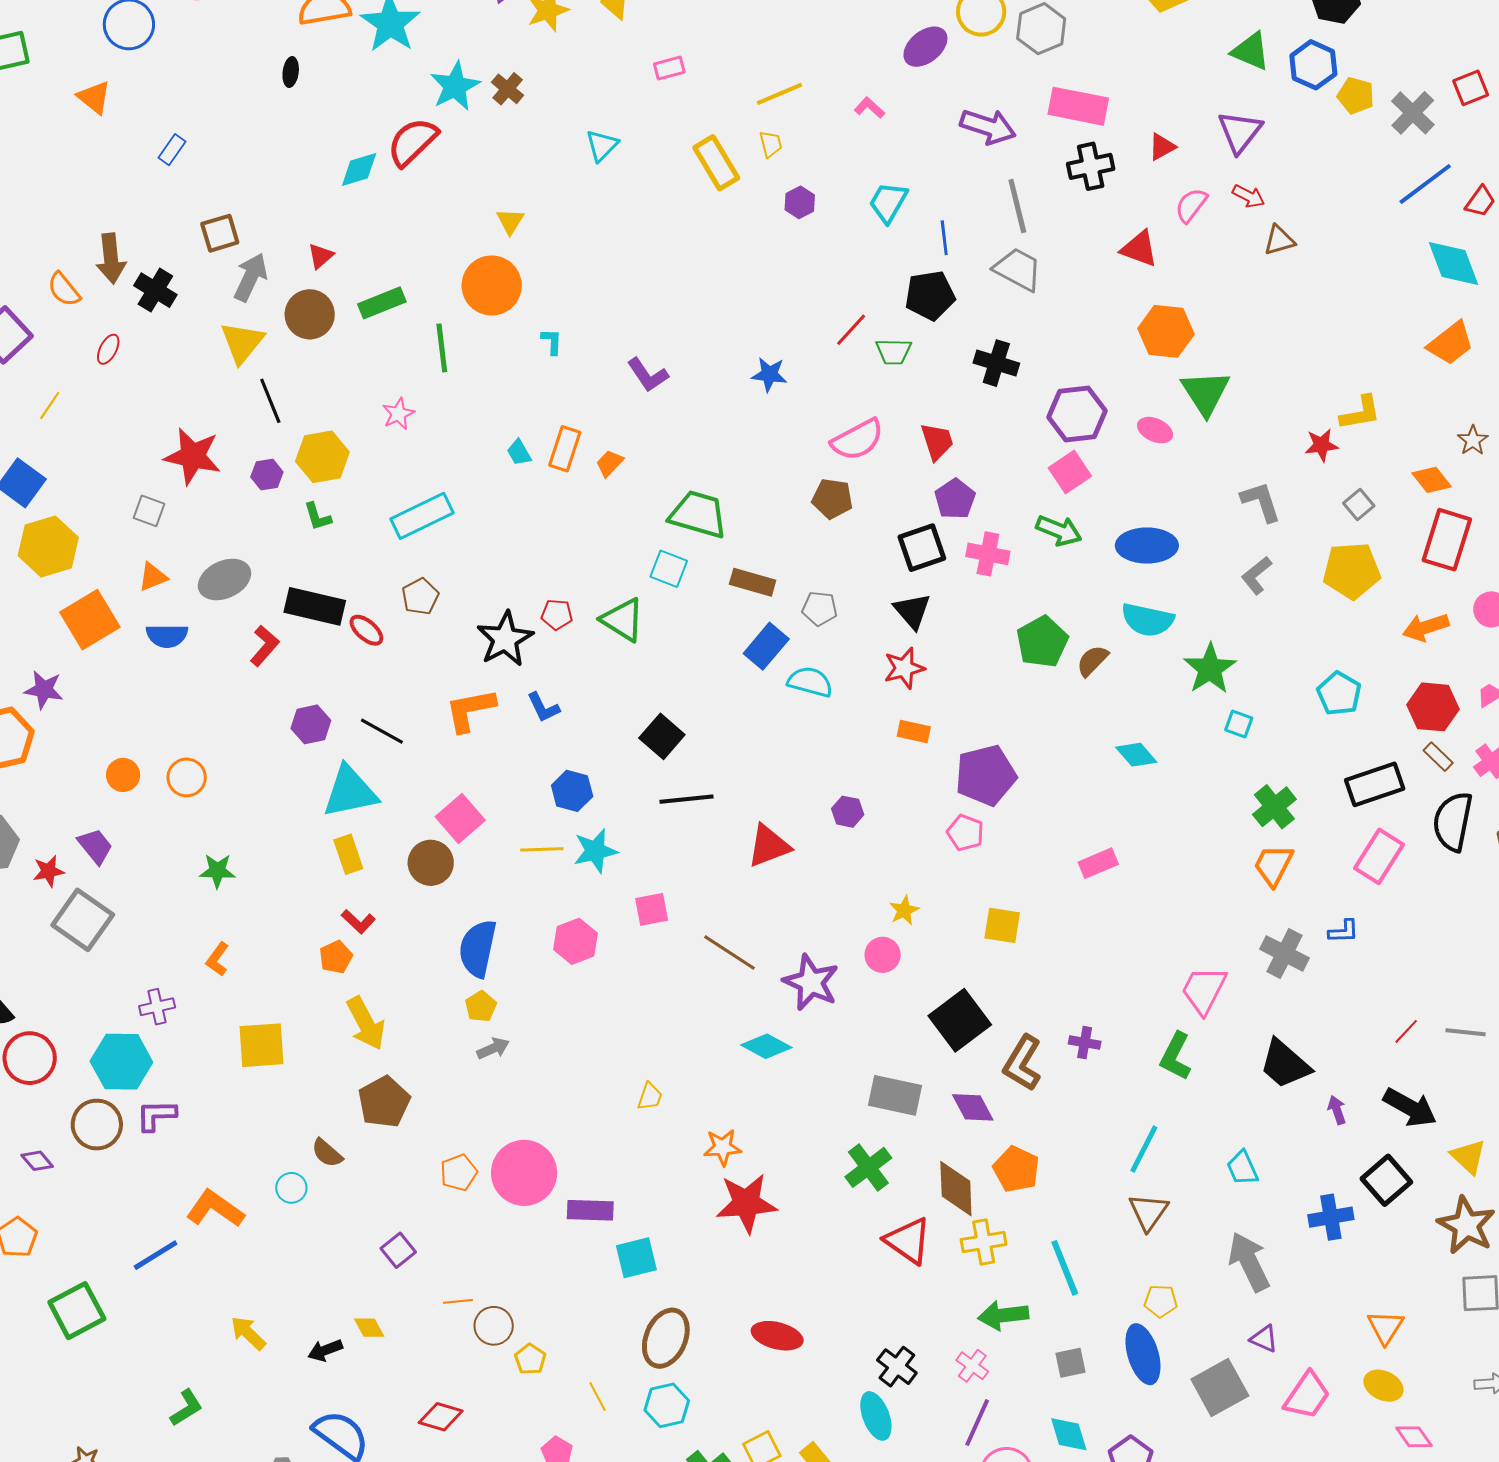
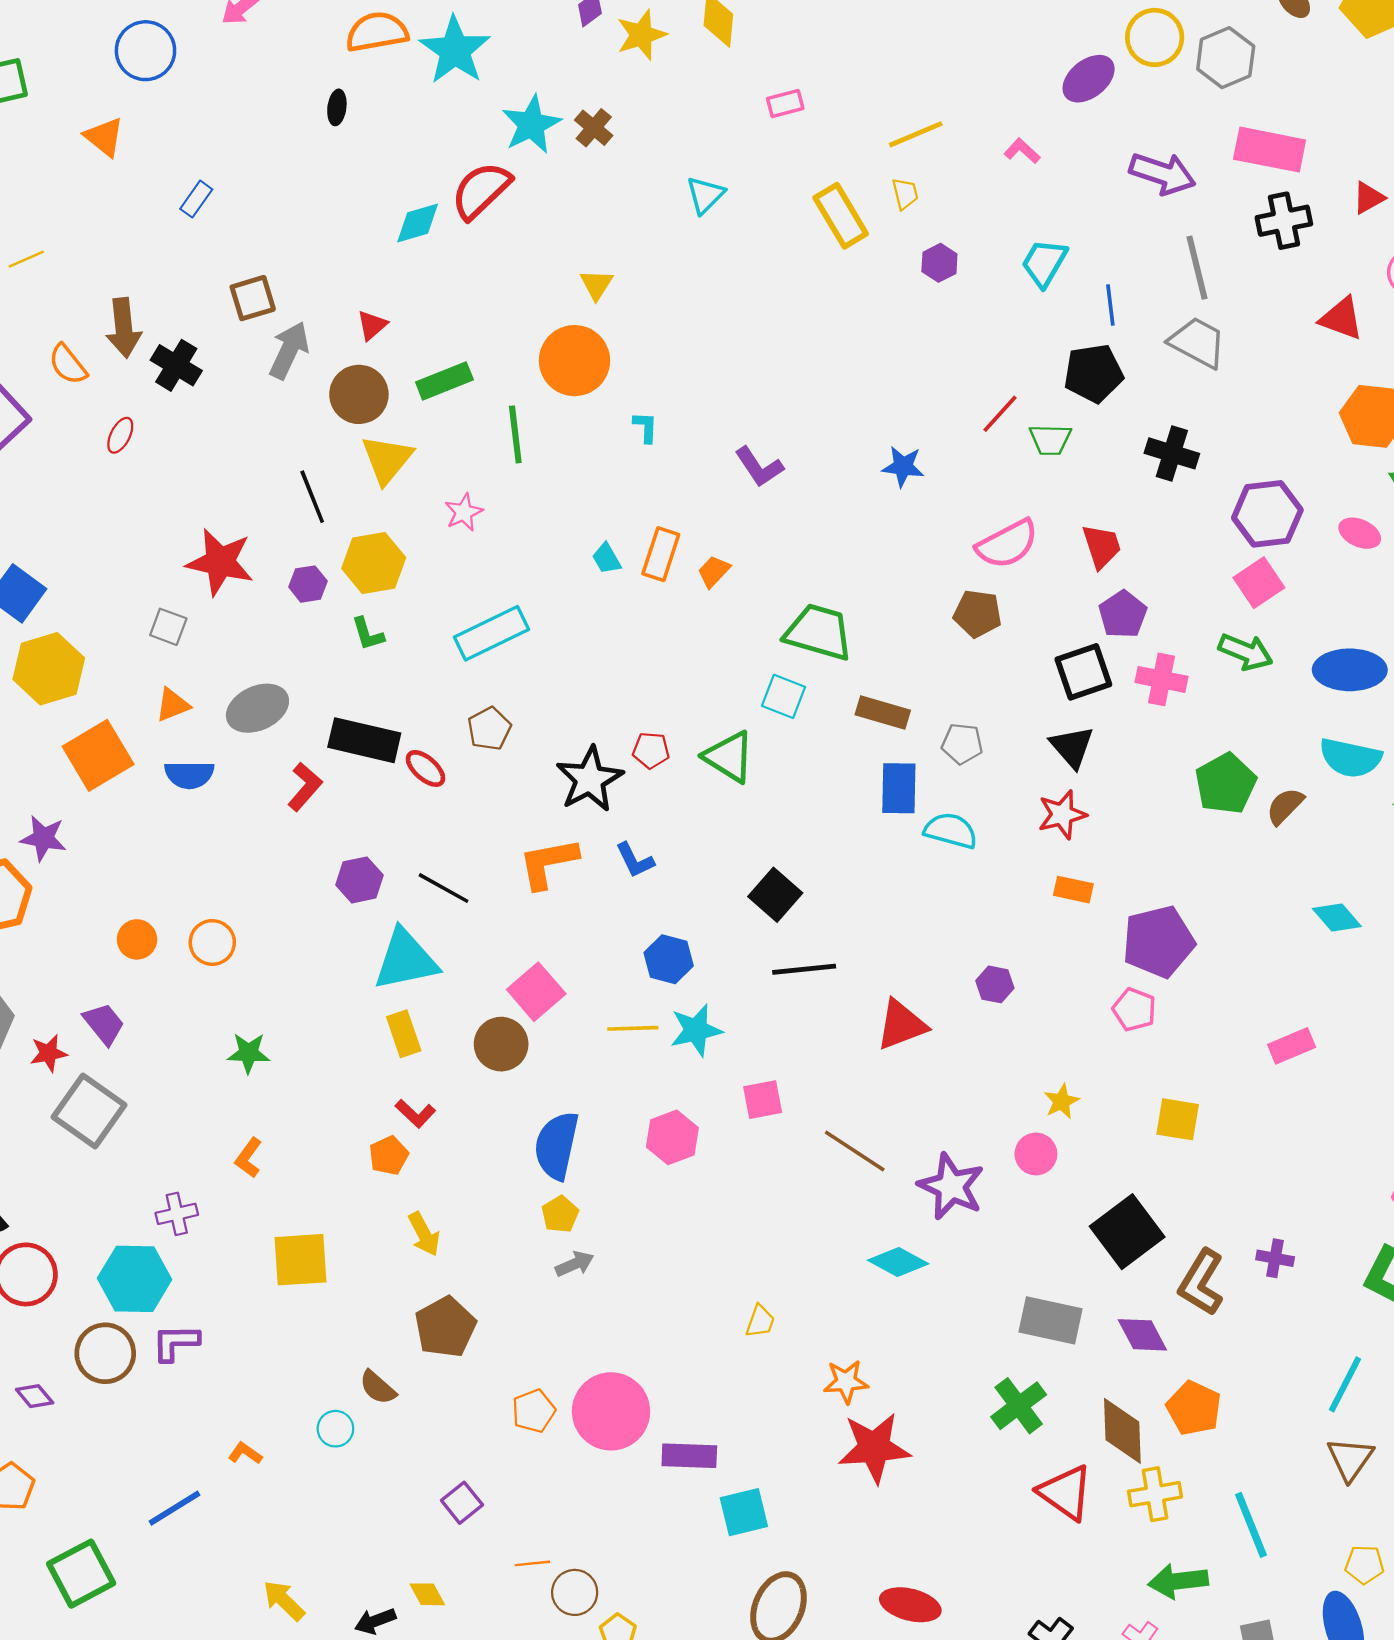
yellow triangle: (242, 342) -> (387, 459), moved
yellow line: (50, 406) -> (26, 259), moved, turned 32
blue rectangle: (766, 646) -> (899, 788), turned -39
yellow arrow: (366, 1023) -> (424, 1234), size x0.7
orange L-shape: (215, 1209) -> (245, 1453), size x0.5

